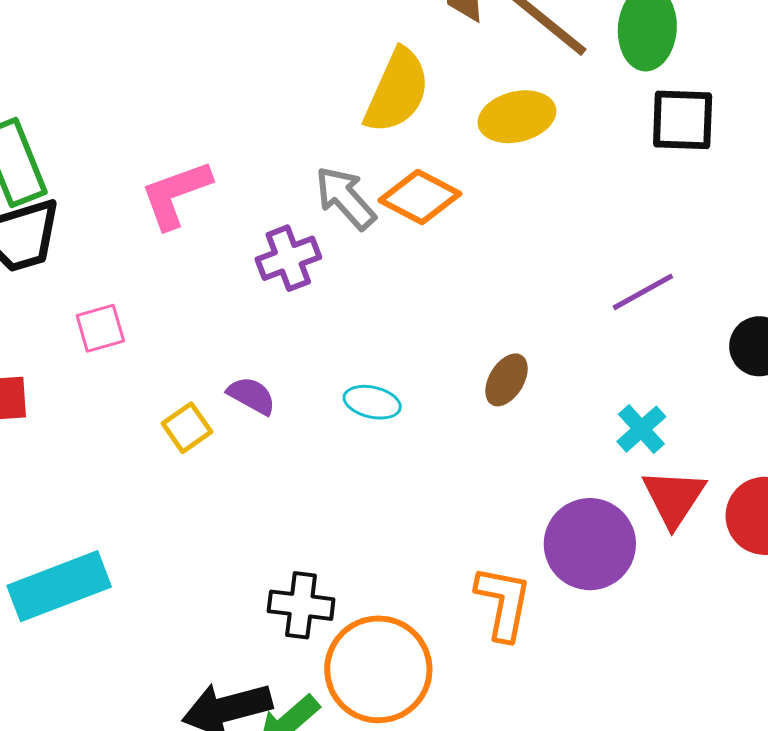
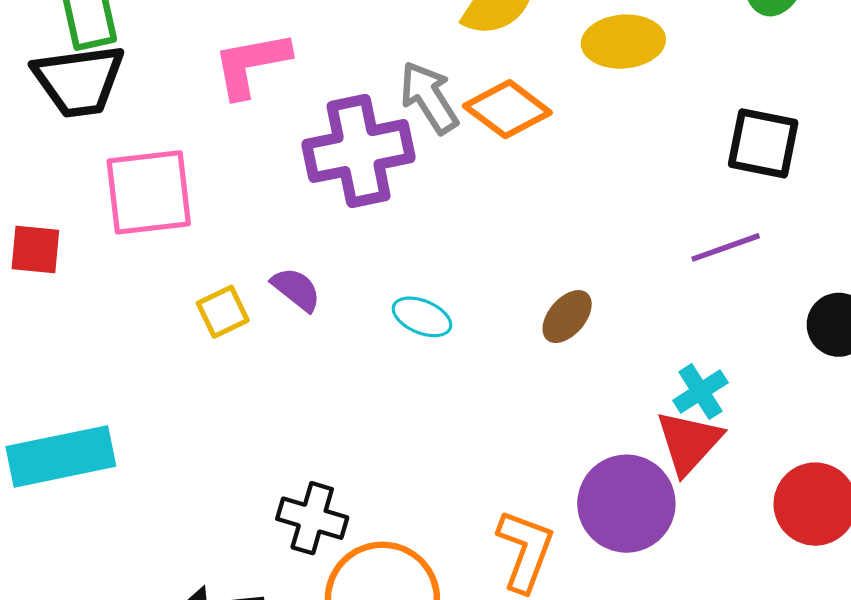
black square: (683, 120) -> (763, 143), moved
purple cross: (288, 258) -> (359, 151), size x1.6
pink square: (100, 328) -> (149, 192), size x1.8
red triangle: (674, 498) -> (689, 442), moved

